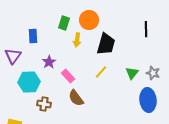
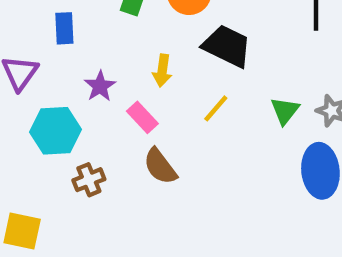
yellow arrow: (77, 40) -> (162, 71), moved
black trapezoid: (106, 44) -> (227, 46), turned -80
brown cross: (44, 104) -> (89, 180), turned -32

